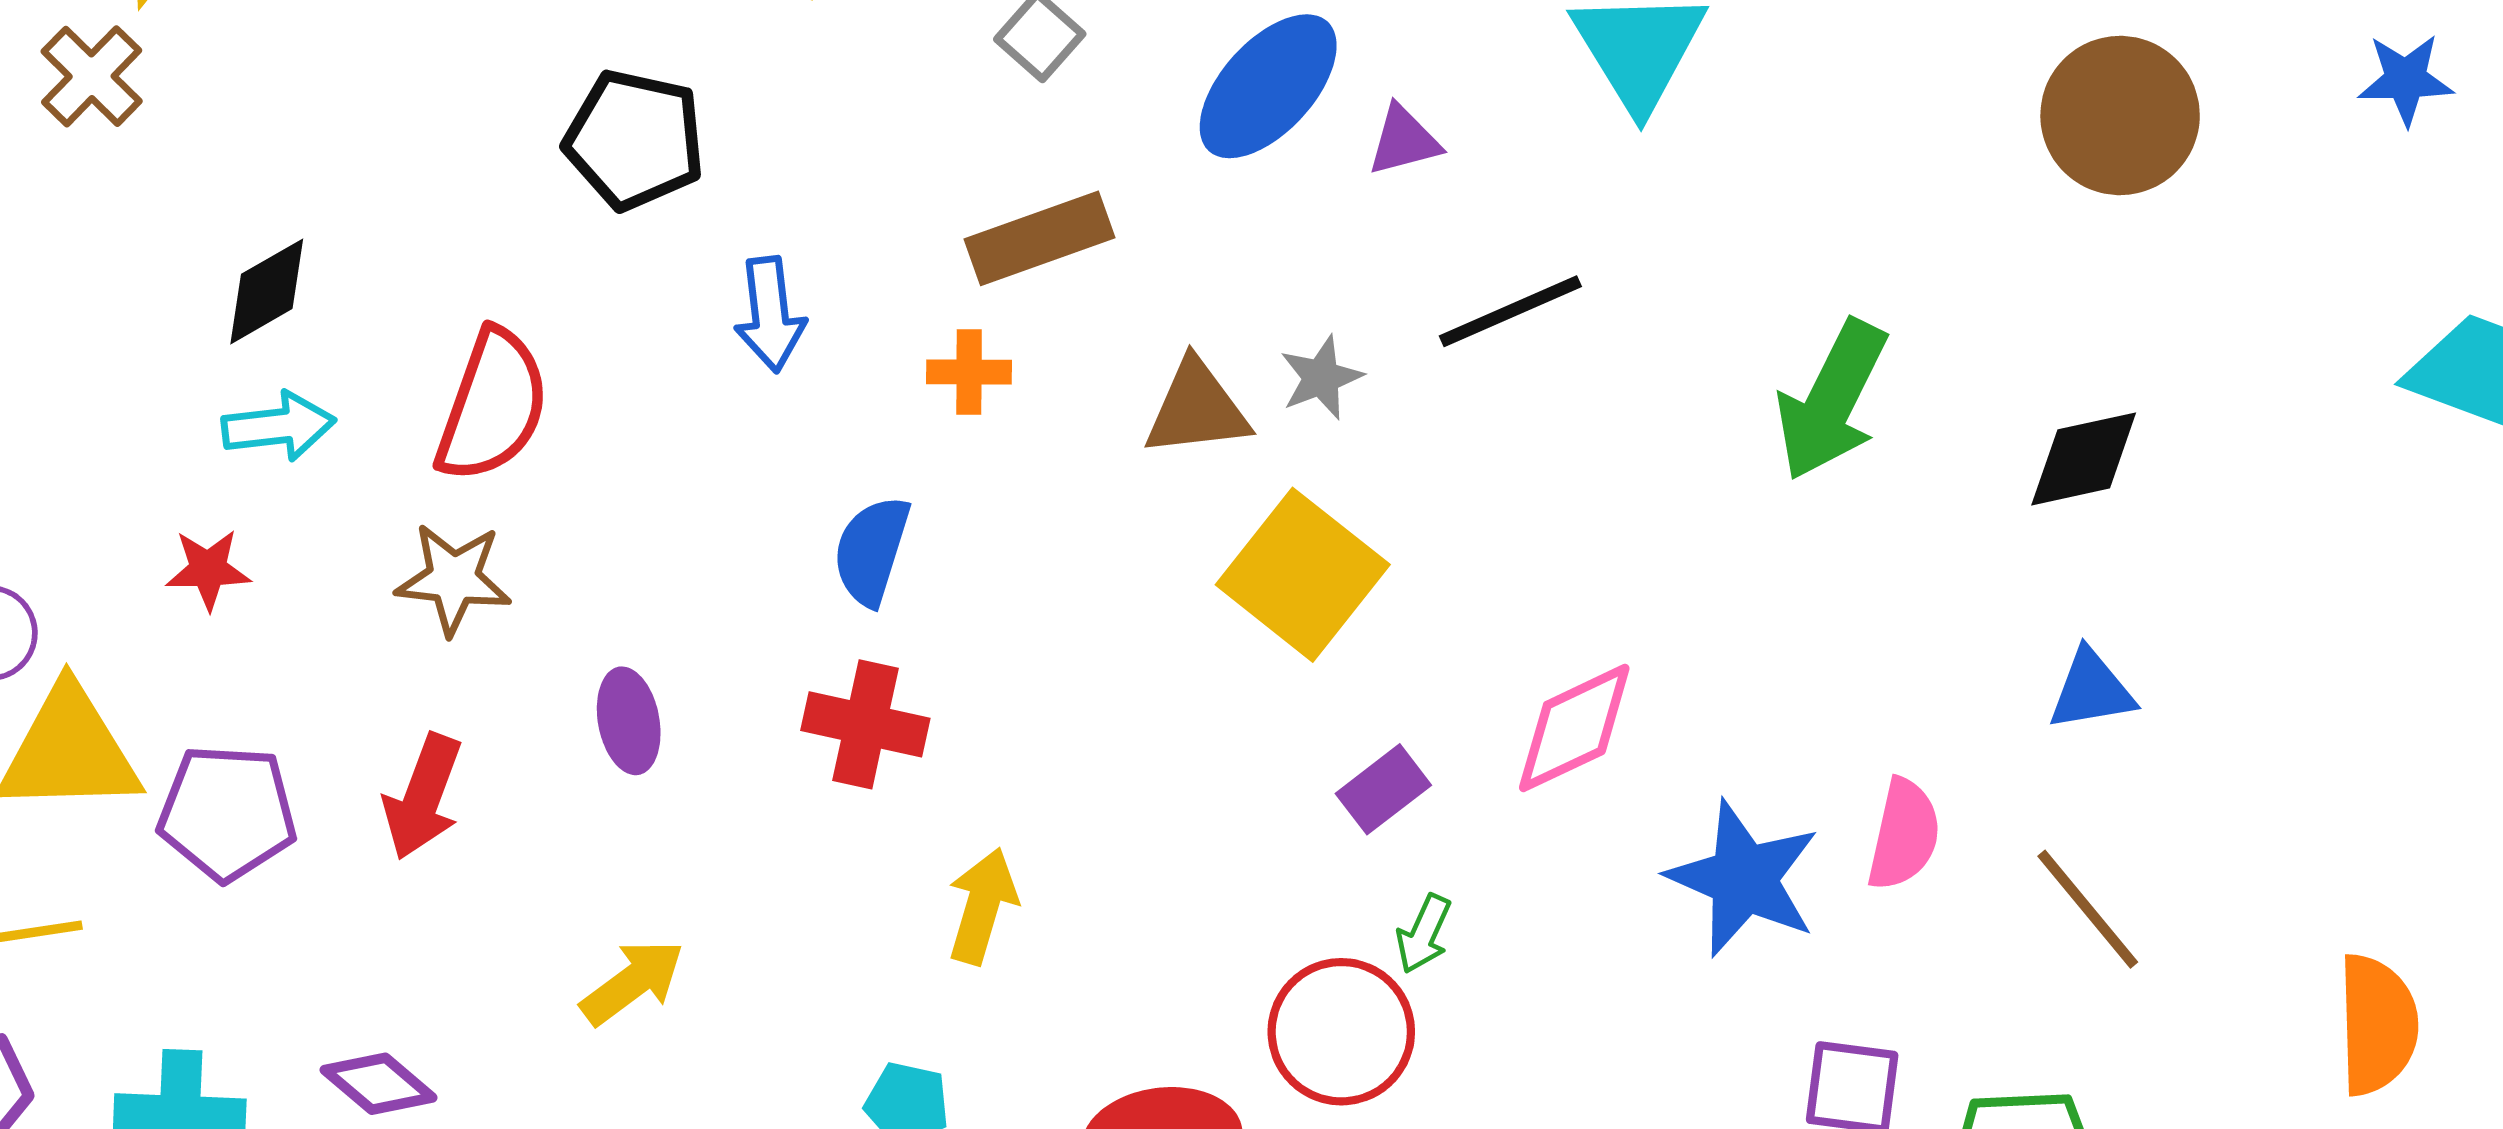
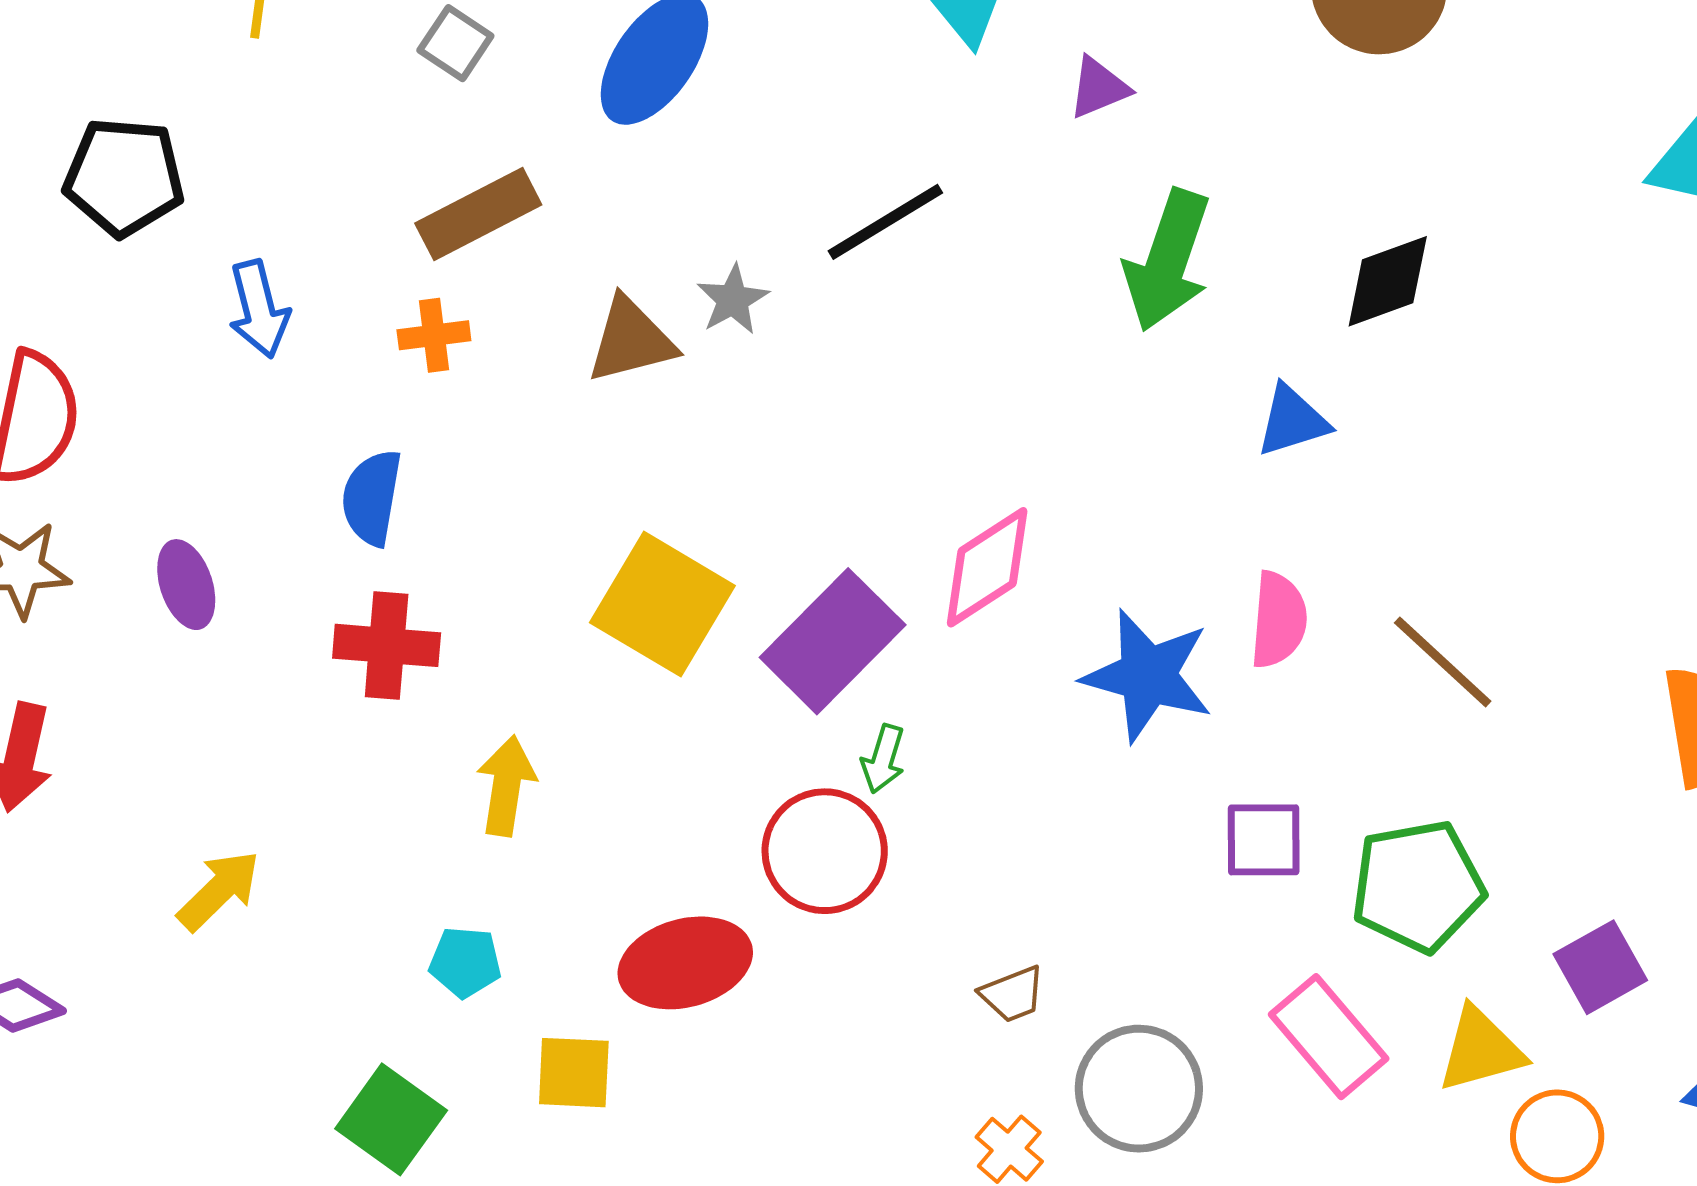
purple triangle: (1404, 141) -> (1099, 88), moved
yellow square: (1303, 575) -> (662, 604), moved
blue triangle: (2091, 690) -> (1292, 421), moved
purple ellipse: (629, 721) -> (186, 585), moved
purple rectangle: (1383, 789) -> (833, 641), size x1.8

